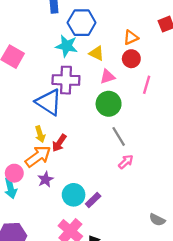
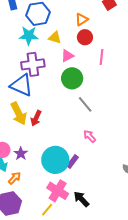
yellow arrow: (40, 134) -> (19, 114), size x1.6
orange arrow: (38, 156) -> (15, 178), moved, size x0.6
pink arrow: (126, 162) -> (90, 136), moved, turned -80
purple star: (45, 179) -> (21, 154), moved
cyan circle: (74, 195) -> (55, 160), size x1.4

